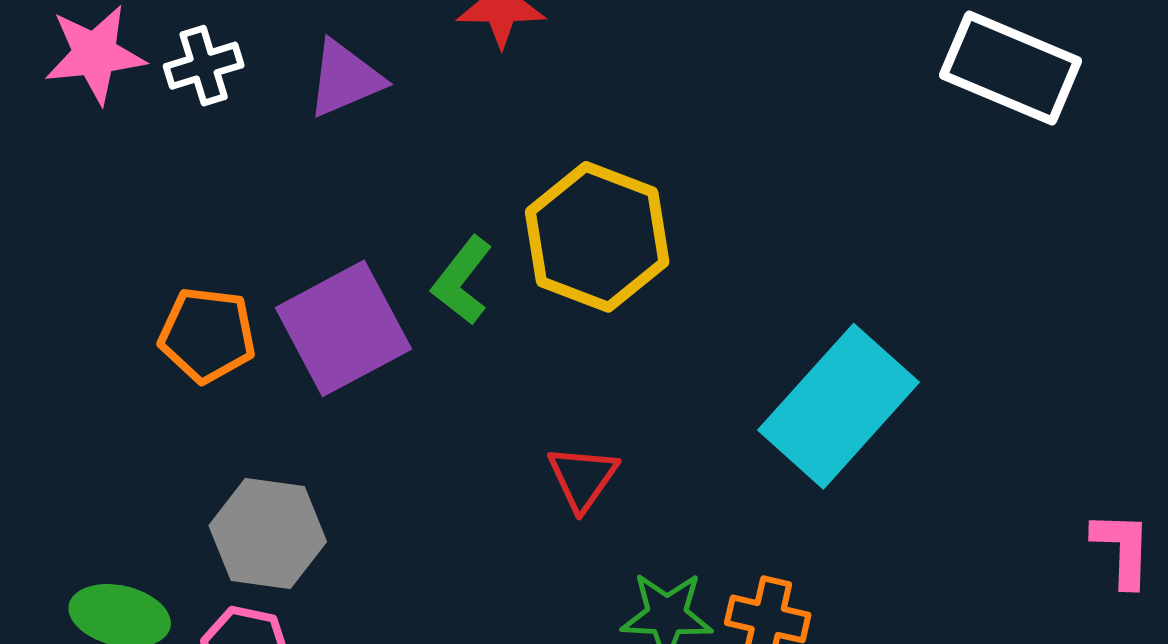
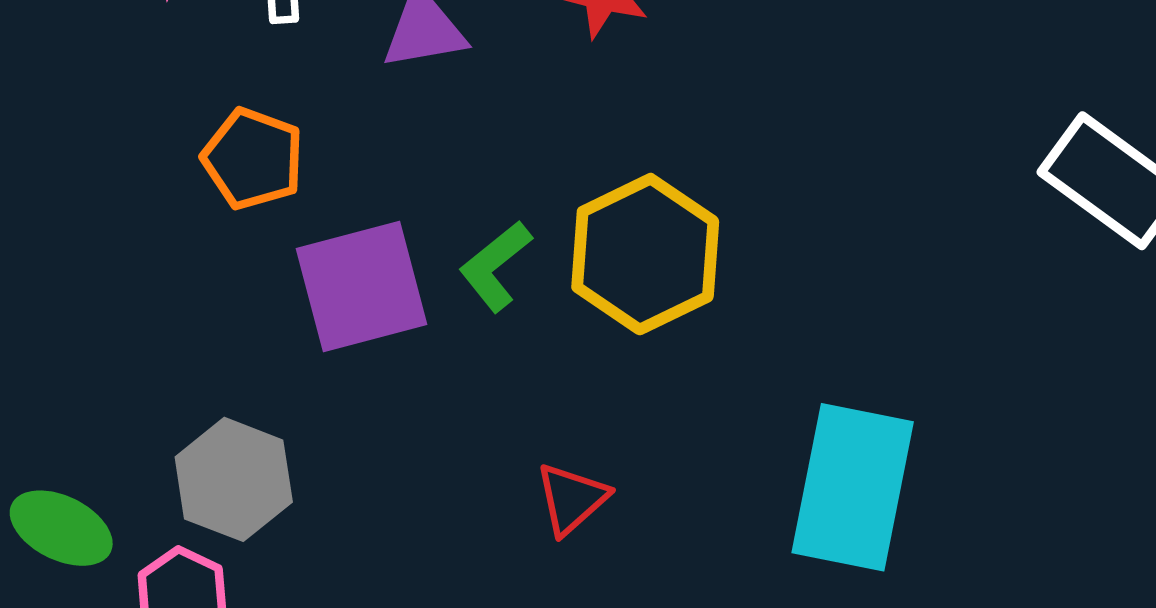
orange pentagon: (207, 335) -> (253, 159), moved
cyan rectangle: (838, 406) -> (853, 487), turned -44

